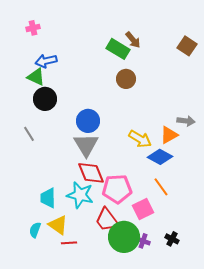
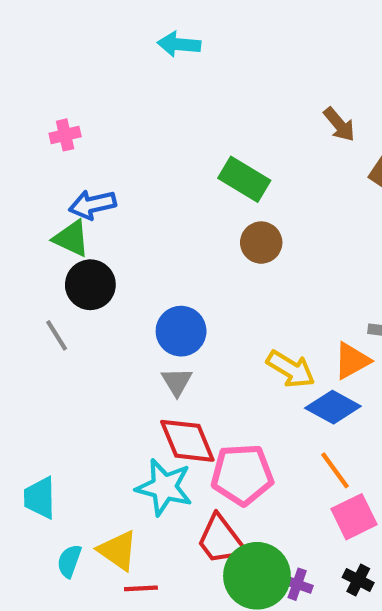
brown arrow: (133, 40) -> (339, 124), moved
gray line: (29, 134) -> (57, 335), moved
gray triangle: (86, 145) -> (177, 382), size x0.6
cyan trapezoid: (48, 198) -> (40, 498), moved
pink square: (143, 209) -> (354, 517), moved

